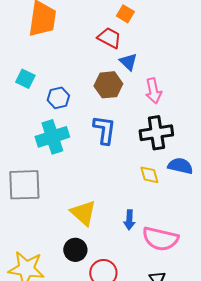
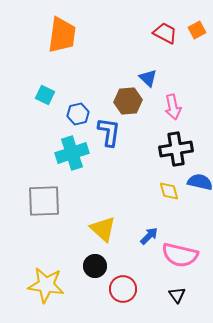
orange square: (125, 14) -> (197, 30), moved, turned 30
red trapezoid: (109, 38) -> (165, 33), moved
blue L-shape: (104, 130) -> (109, 132), moved
blue arrow: (129, 220) -> (149, 236), turned -138

